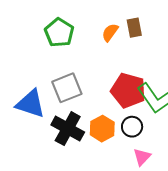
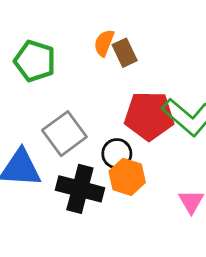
brown rectangle: (134, 28) -> (125, 53), moved
black circle: (132, 127) -> (117, 154), moved

